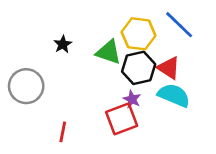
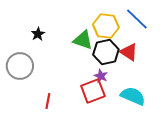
black star: (63, 44) -> (38, 34), moved
cyan semicircle: (174, 95) -> (133, 96), moved

